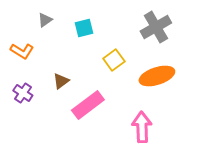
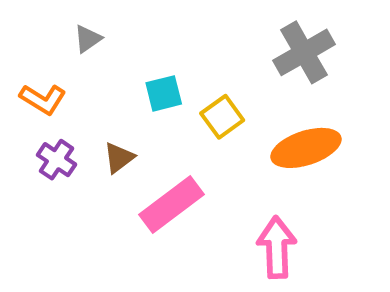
cyan square: (84, 28) -> (164, 93), moved
purple cross: (23, 93) -> (57, 160), moved

